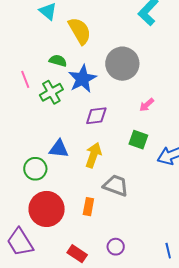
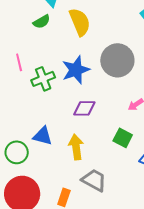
green semicircle: (58, 61) -> (42, 22), moved, turned 126
yellow arrow: (93, 155) -> (76, 147), turned -35

